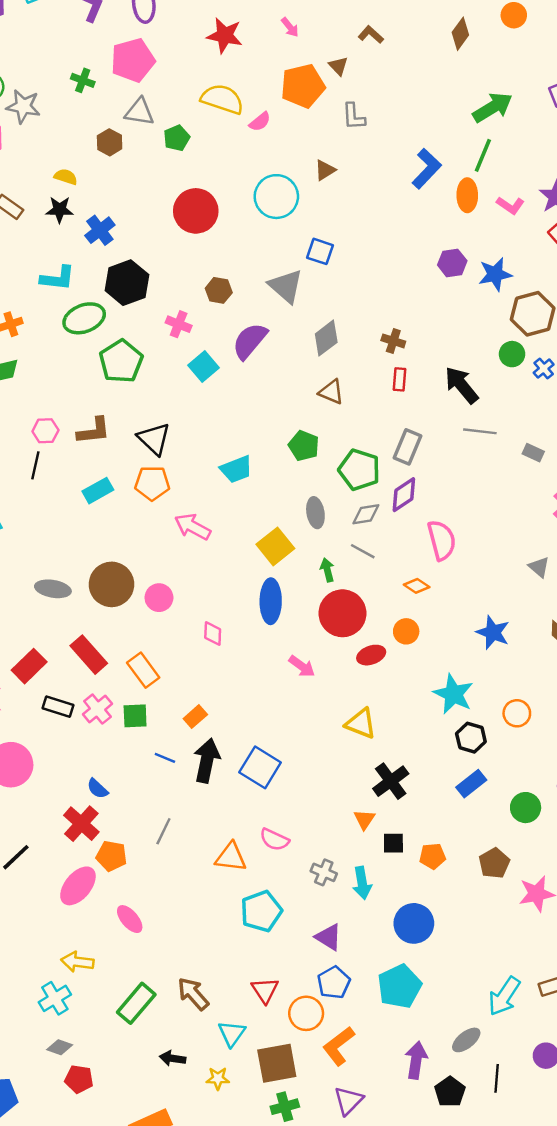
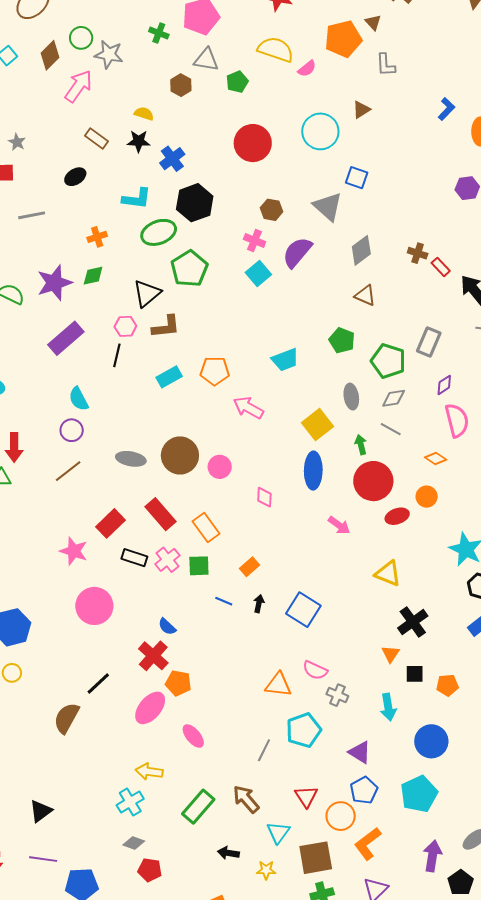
blue L-shape: (427, 169) -> (446, 109), size x0.7
pink cross: (179, 324) -> (255, 241), moved
red rectangle: (400, 379) -> (441, 267), moved, turned -48
black triangle: (154, 439) -> (147, 293), moved, turned 36
purple diamond: (404, 495) -> (444, 385), moved, size x0.7
black arrow: (207, 761) -> (259, 604), size x0.5
gray line: (163, 831) -> (264, 750), moved
gray cross: (324, 872) -> (337, 695), moved

